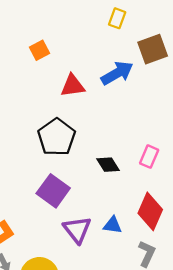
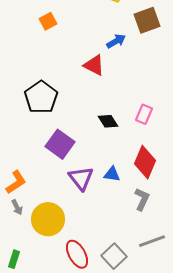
blue arrow: (117, 73) -> (116, 41), size x0.7
red triangle: (73, 86) -> (94, 65), moved, turned 35
black pentagon: (57, 137) -> (41, 97), moved

